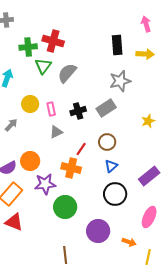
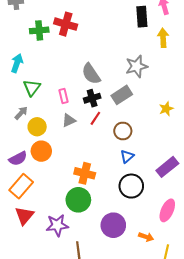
black rectangle: (117, 45) -> (142, 17), moved
yellow arrow: (145, 54) -> (163, 38), turned -96
green triangle: (43, 66) -> (32, 88), moved
gray semicircle: (67, 73) -> (91, 74), moved, turned -75
yellow circle: (30, 104) -> (37, 127), moved
red line: (81, 149) -> (95, 118), moved
orange cross: (71, 168) -> (85, 173), moved
purple star: (45, 184) -> (57, 225), moved
red triangle: (14, 222) -> (24, 216), turned 48

